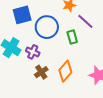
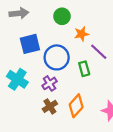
purple cross: (33, 52) -> (50, 83), moved, turned 32

